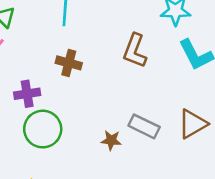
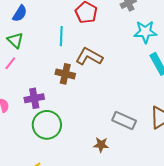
brown L-shape: (135, 51) -> (89, 57), moved, turned 100
brown star: (111, 140) -> (101, 145), moved

